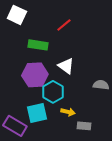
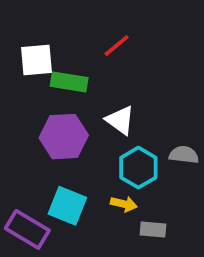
white square: (17, 15) -> (36, 60), moved, turned -30
cyan hexagon: (53, 92) -> (138, 168), moved
cyan square: (37, 113) -> (67, 206), turned 35

